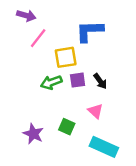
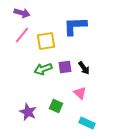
pink line: (38, 38) -> (22, 35), moved
yellow square: (66, 57) -> (46, 41), moved
cyan rectangle: (104, 147) -> (87, 123), size x0.7

